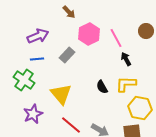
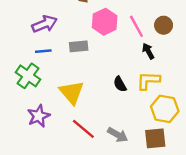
brown circle: (146, 31) -> (164, 25), moved
gray rectangle: (67, 55) -> (79, 46), turned 42

